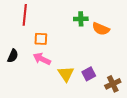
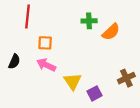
orange semicircle: (101, 29) -> (111, 32), turned -66
purple square: (89, 74) -> (95, 93), moved
brown cross: (113, 84) -> (126, 78), moved

